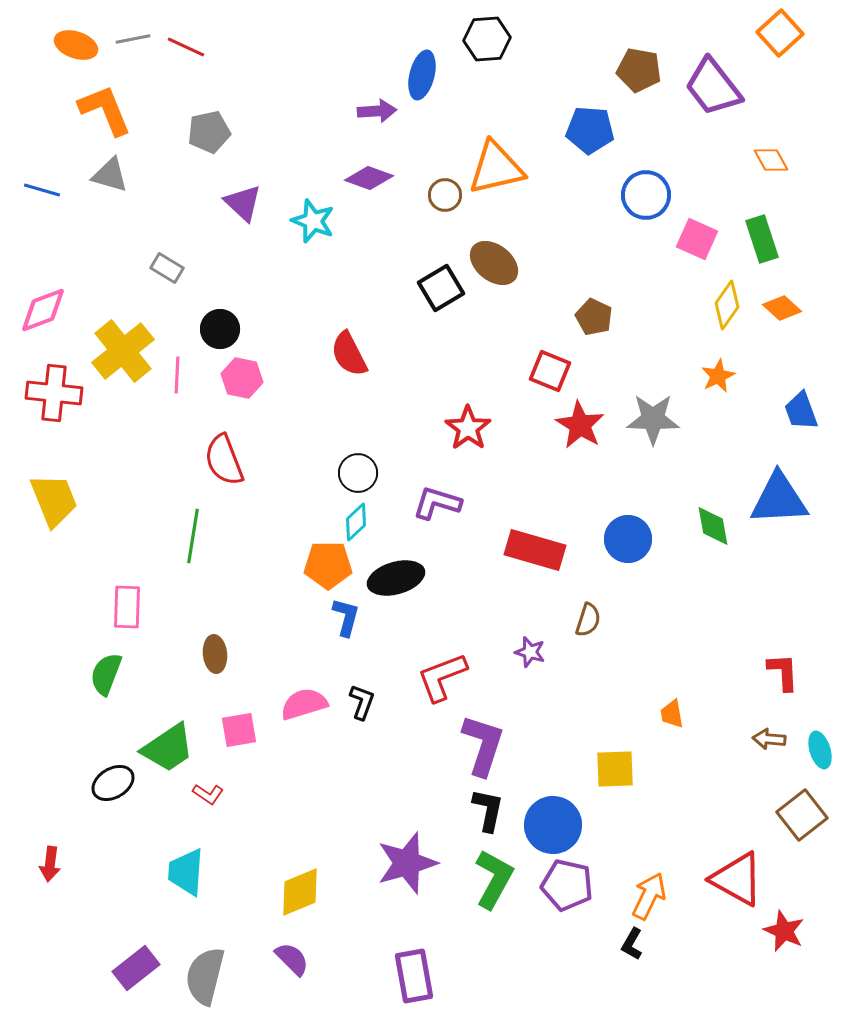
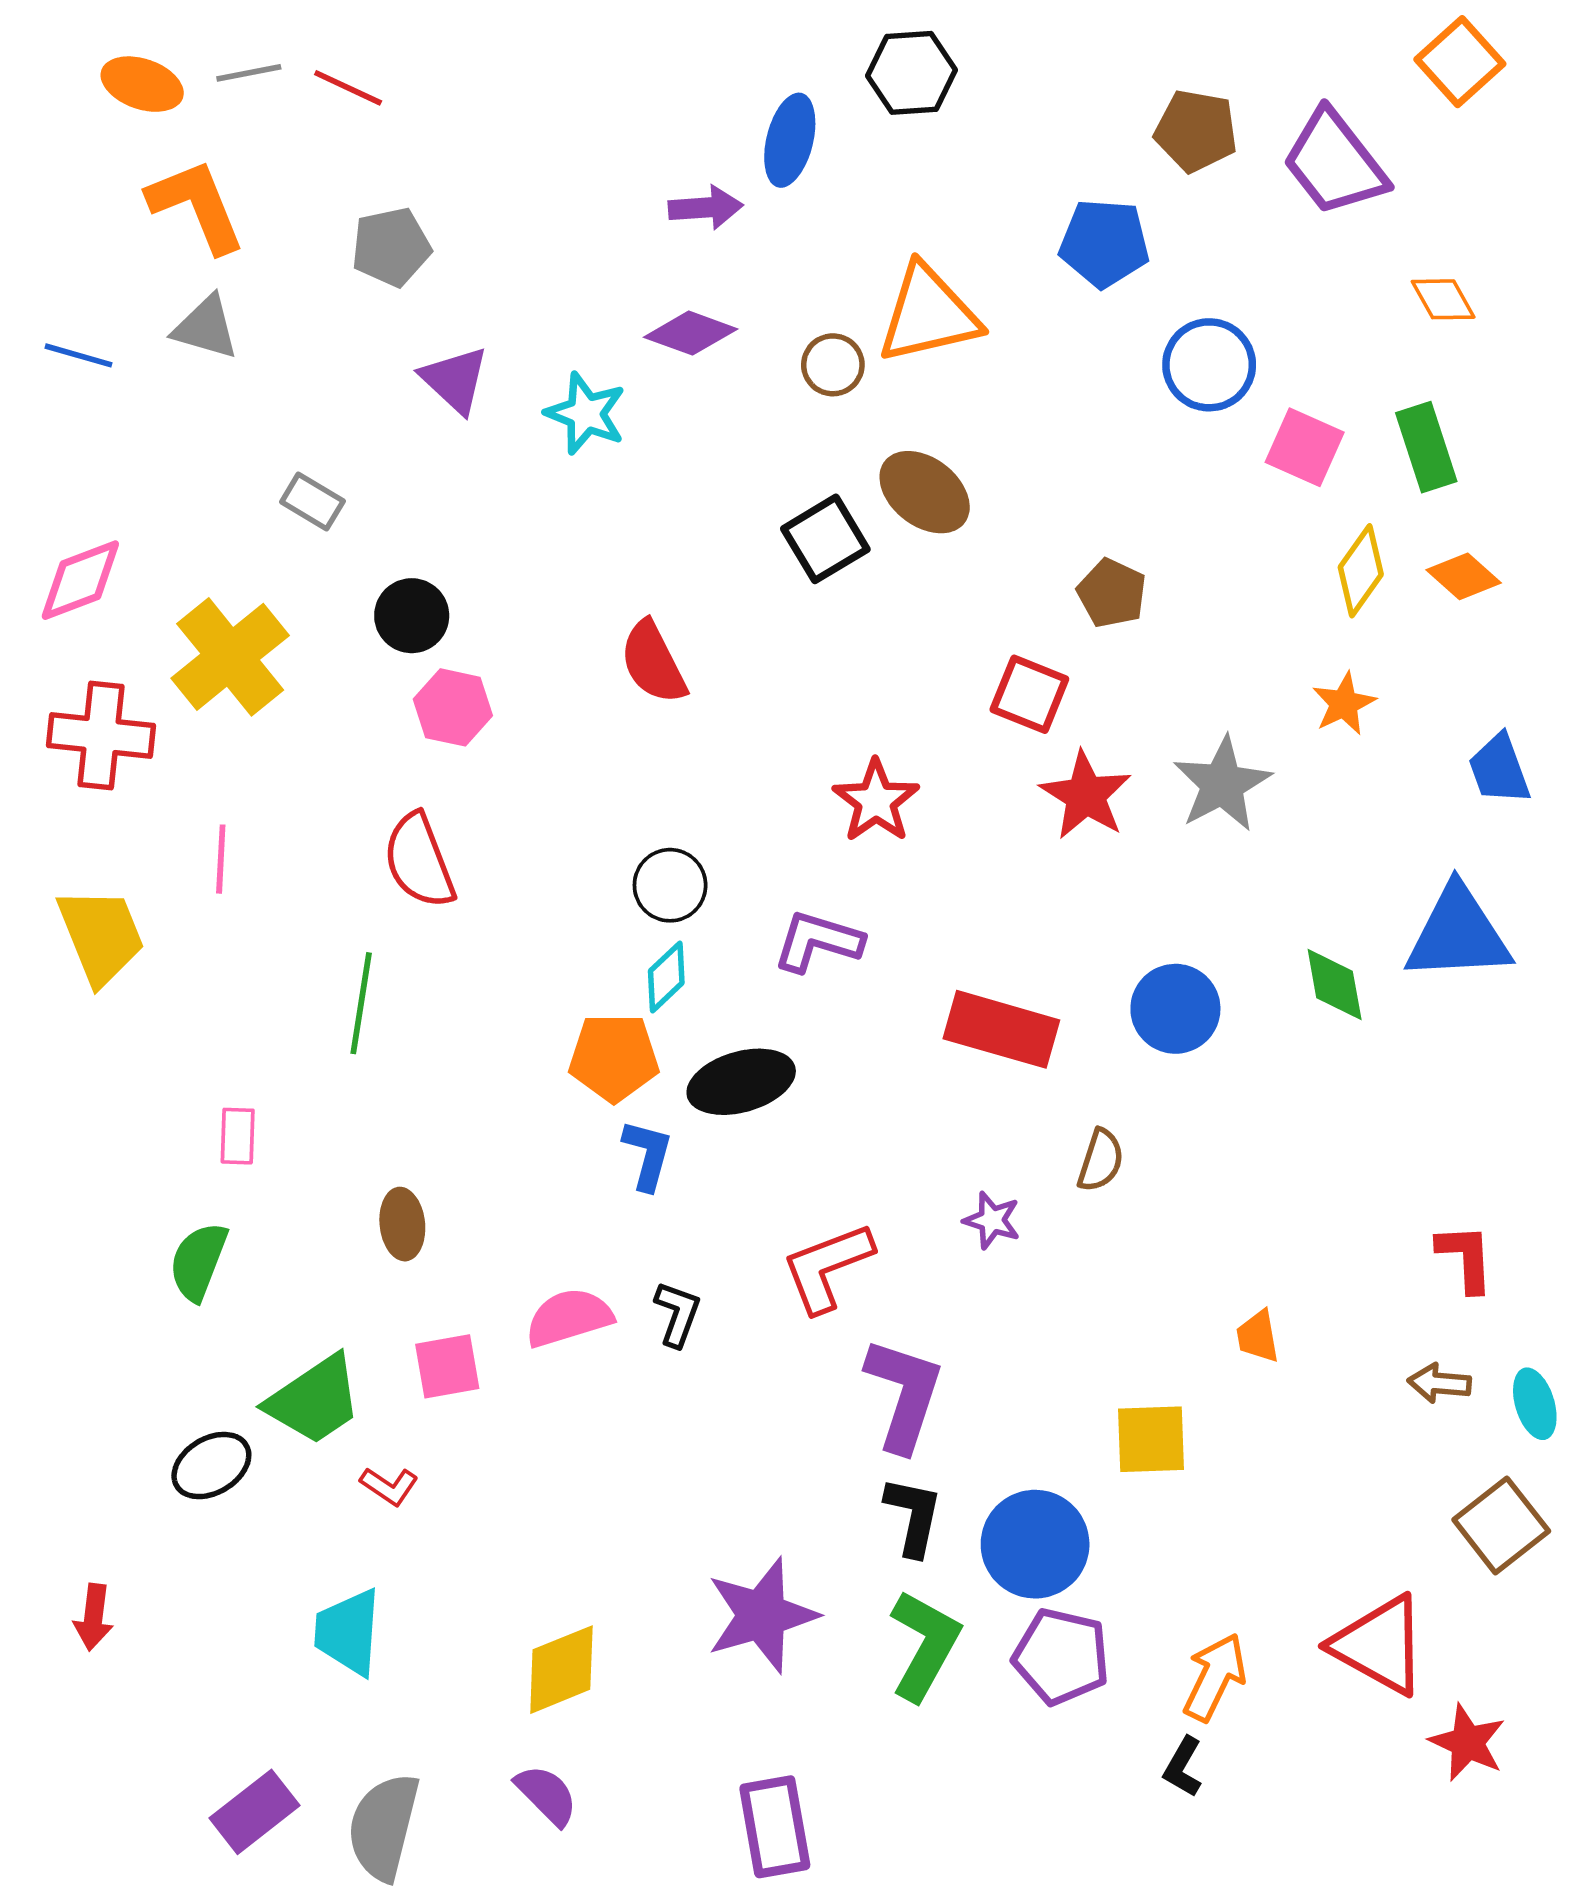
pink line: (177, 375) -> (221, 859), moved
gray star: (653, 419) -> (1222, 784), turned -30
pink rectangle: (127, 607) -> (238, 1136), size x0.7

